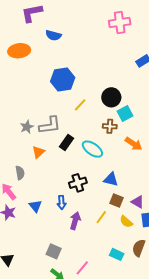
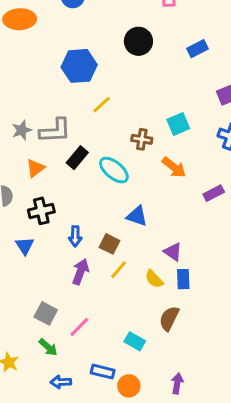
black circle: (111, 97) -> (138, 41), moved
cyan square: (125, 114) -> (178, 124), moved
black cross: (78, 183) -> (41, 211), moved
brown square: (117, 200) -> (109, 244), moved
blue arrow: (61, 203) -> (75, 236), moved
cyan rectangle: (117, 254) -> (135, 341), moved
pink line: (82, 268) -> (79, 327), moved

